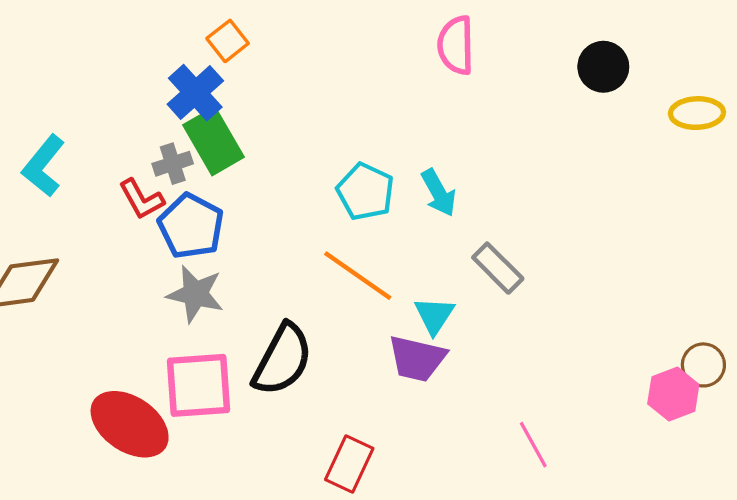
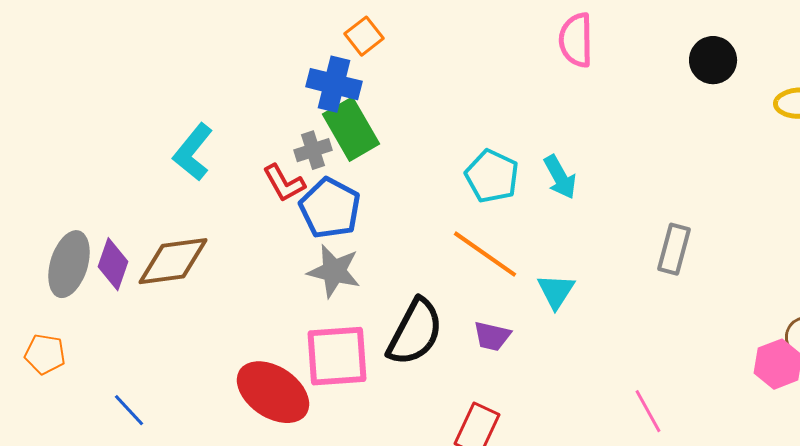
blue cross: (195, 93) -> (334, 84), turned -34
gray rectangle: (498, 268) -> (674, 249), moved, turned 60
purple trapezoid: (417, 359) -> (492, 336), moved, size x0.7

